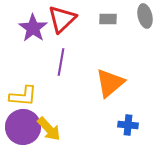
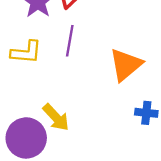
yellow L-shape: (23, 96) -> (26, 52), moved
purple circle: (23, 127) -> (26, 138), moved

